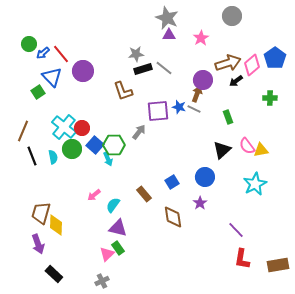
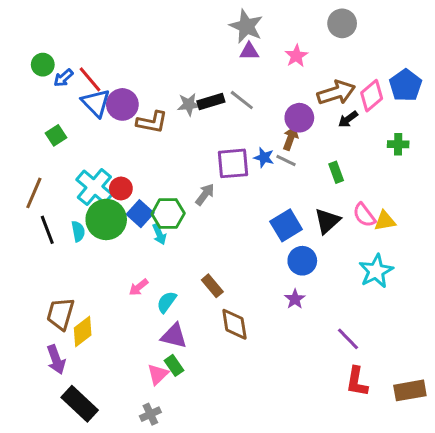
gray star: (136, 54) -> (189, 104), moved
blue triangle: (52, 77) -> (96, 103), moved
brown L-shape: (123, 91) -> (152, 122), moved, turned -60
green circle: (72, 149) -> (106, 219), size x1.4
blue square: (172, 182) -> (286, 225), moved, size x1.5
brown diamond: (173, 217) -> (234, 324), moved
yellow diamond: (56, 225) -> (83, 332), turned 50
black rectangle: (54, 274) -> (80, 404), size x1.4

